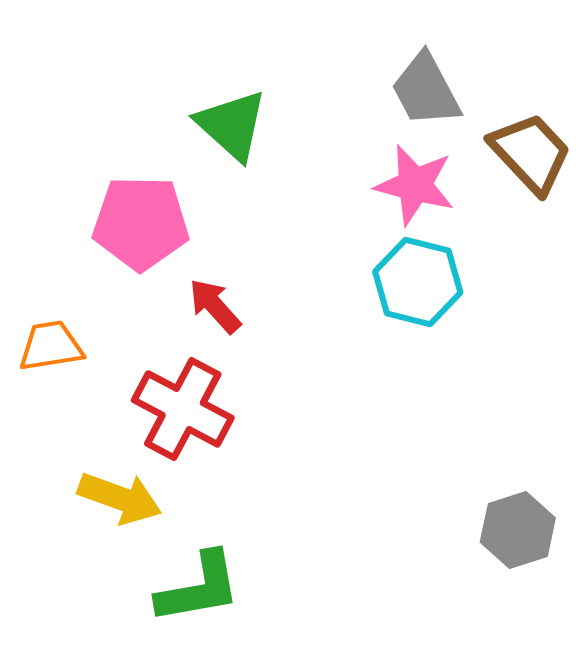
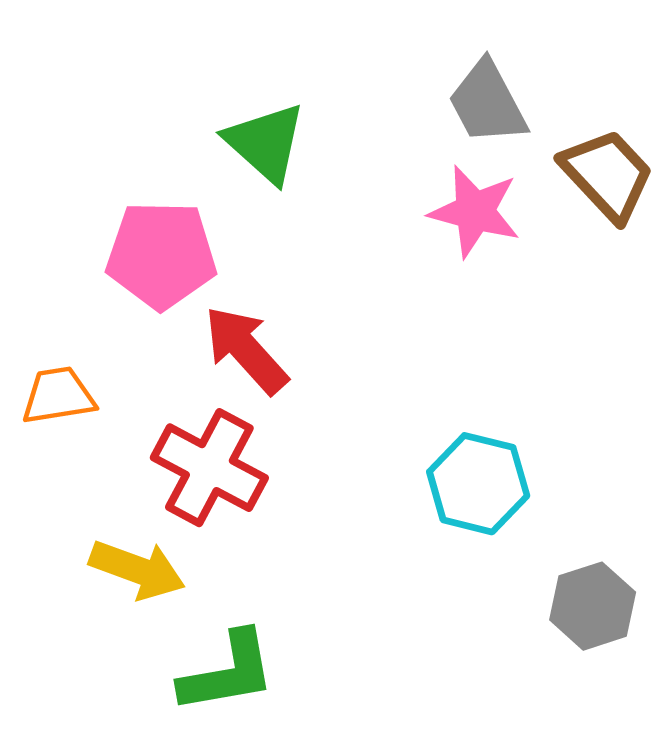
cyan hexagon: (418, 282) -> (478, 484), moved
red arrow: (215, 306) -> (246, 350), size x1.4

